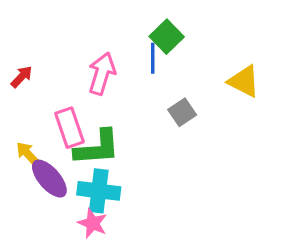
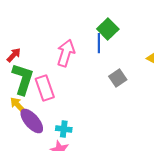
green L-shape: (97, 148) -> (23, 79), moved, turned -68
cyan cross: (99, 191) -> (64, 129), size x0.6

